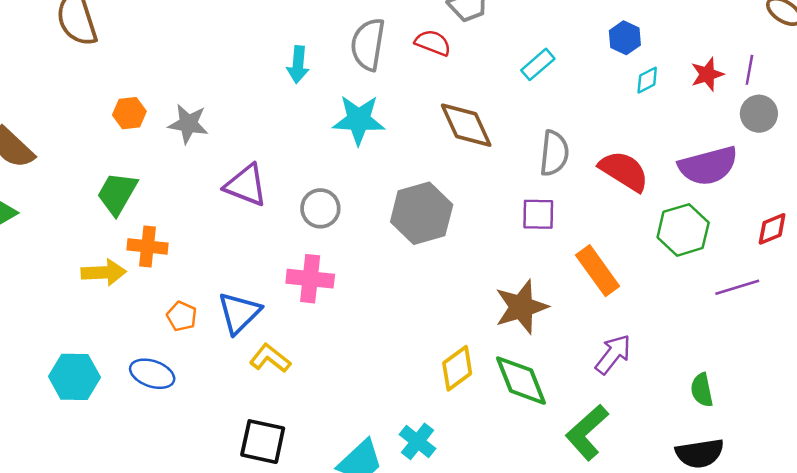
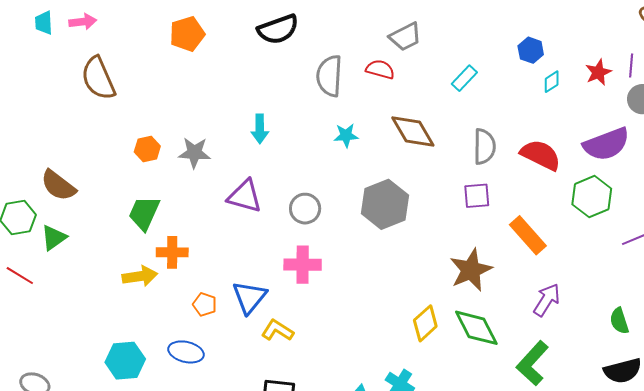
cyan arrow: (298, 65) -> (260, 129), moved
cyan star: (359, 120) -> (346, 135), moved, size x0.6

